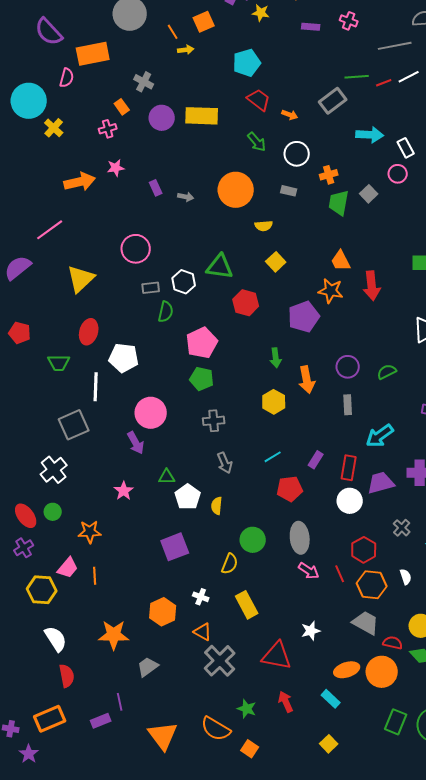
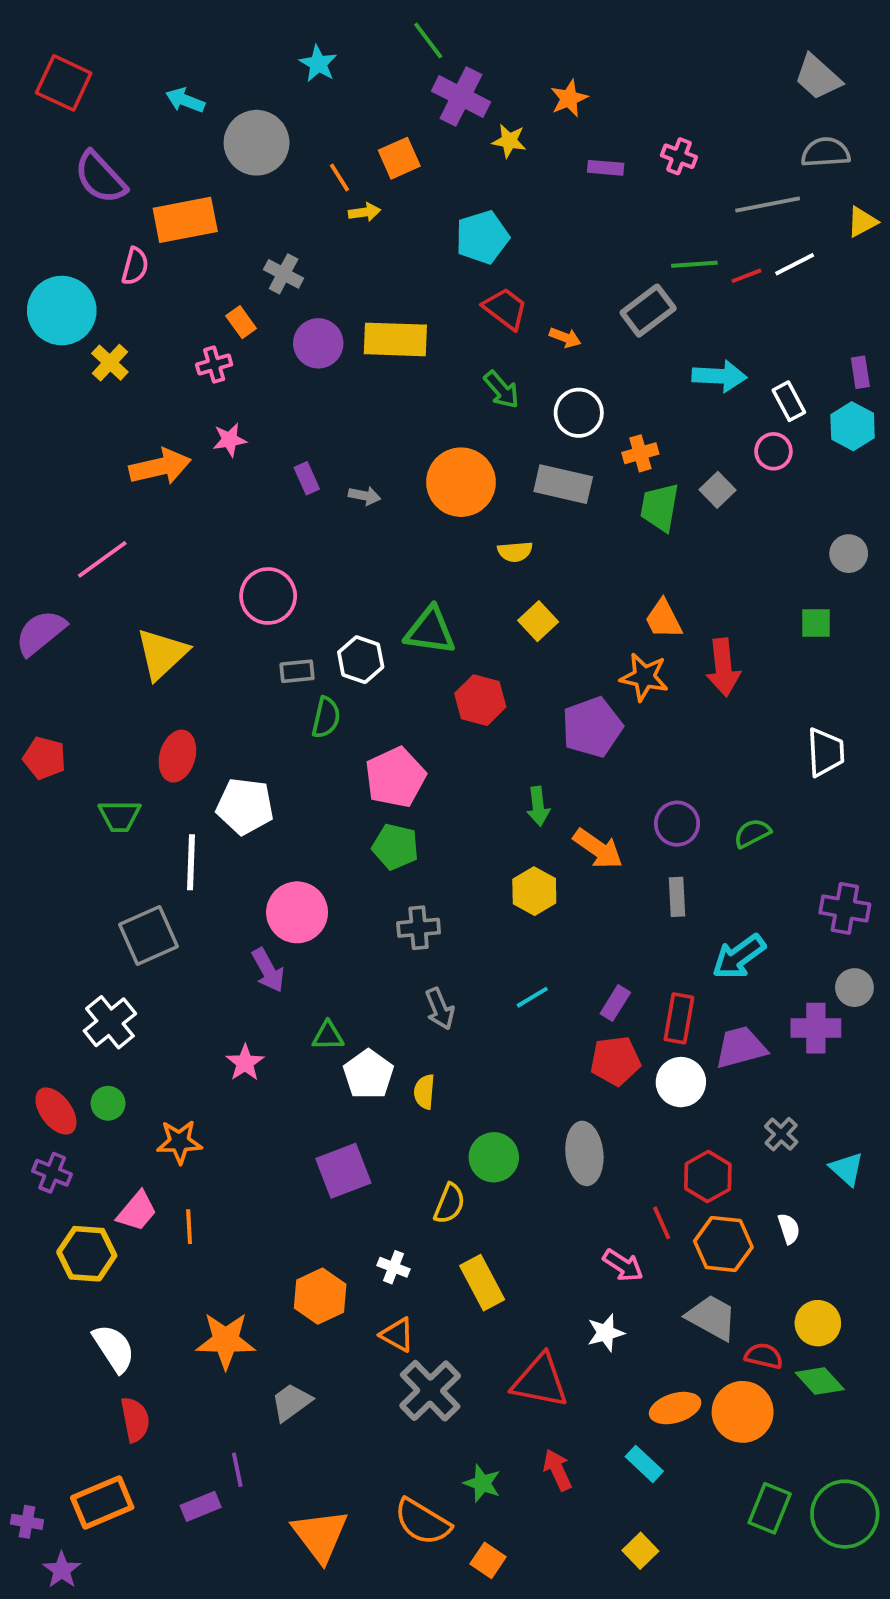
gray rectangle: (289, 191) -> (563, 484), size x1.8
orange arrow: (307, 380) -> (598, 849), turned -44
red pentagon: (290, 489) -> (615, 1061), moved
purple cross: (24, 548) -> (52, 1173), turned -36
pink arrow: (309, 571) -> (623, 1265), moved

